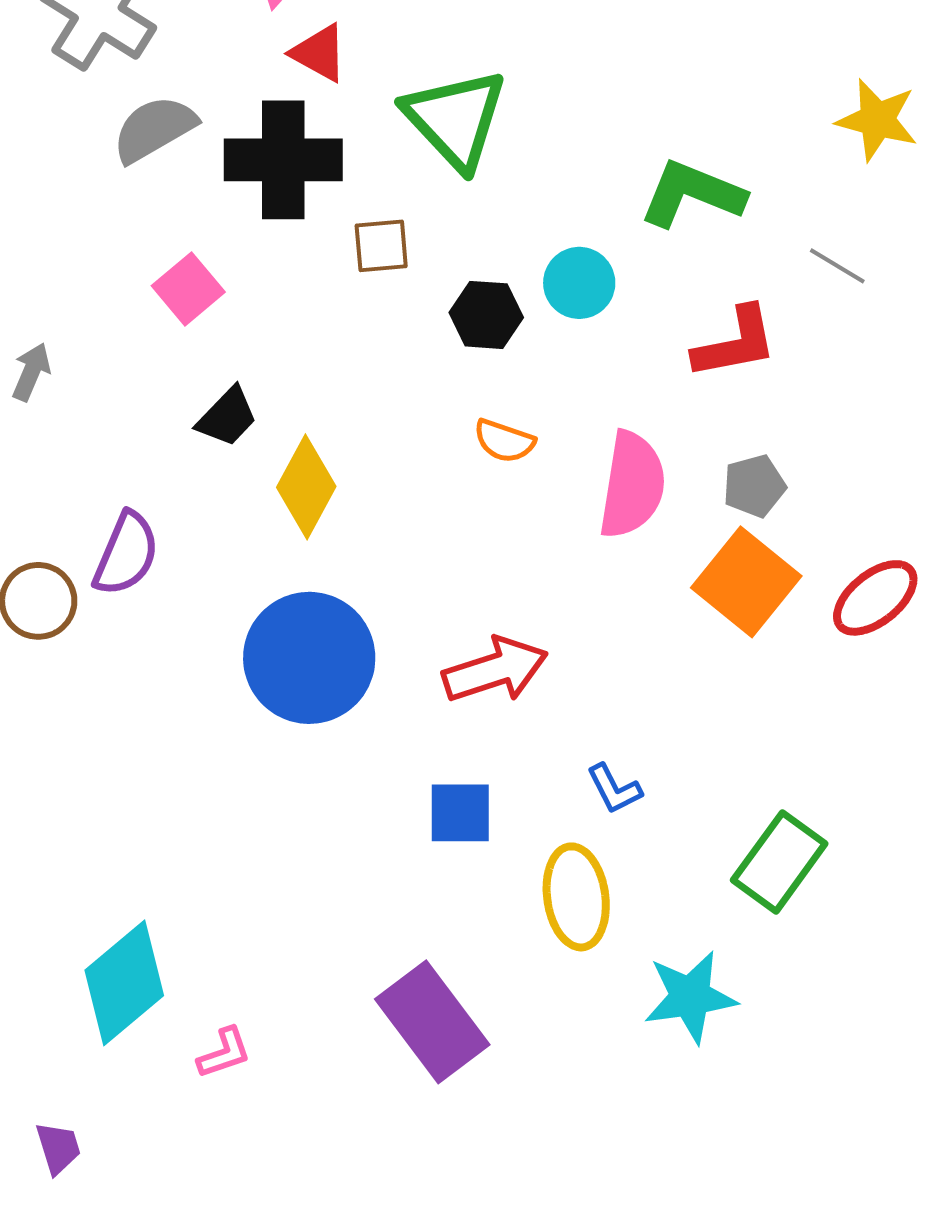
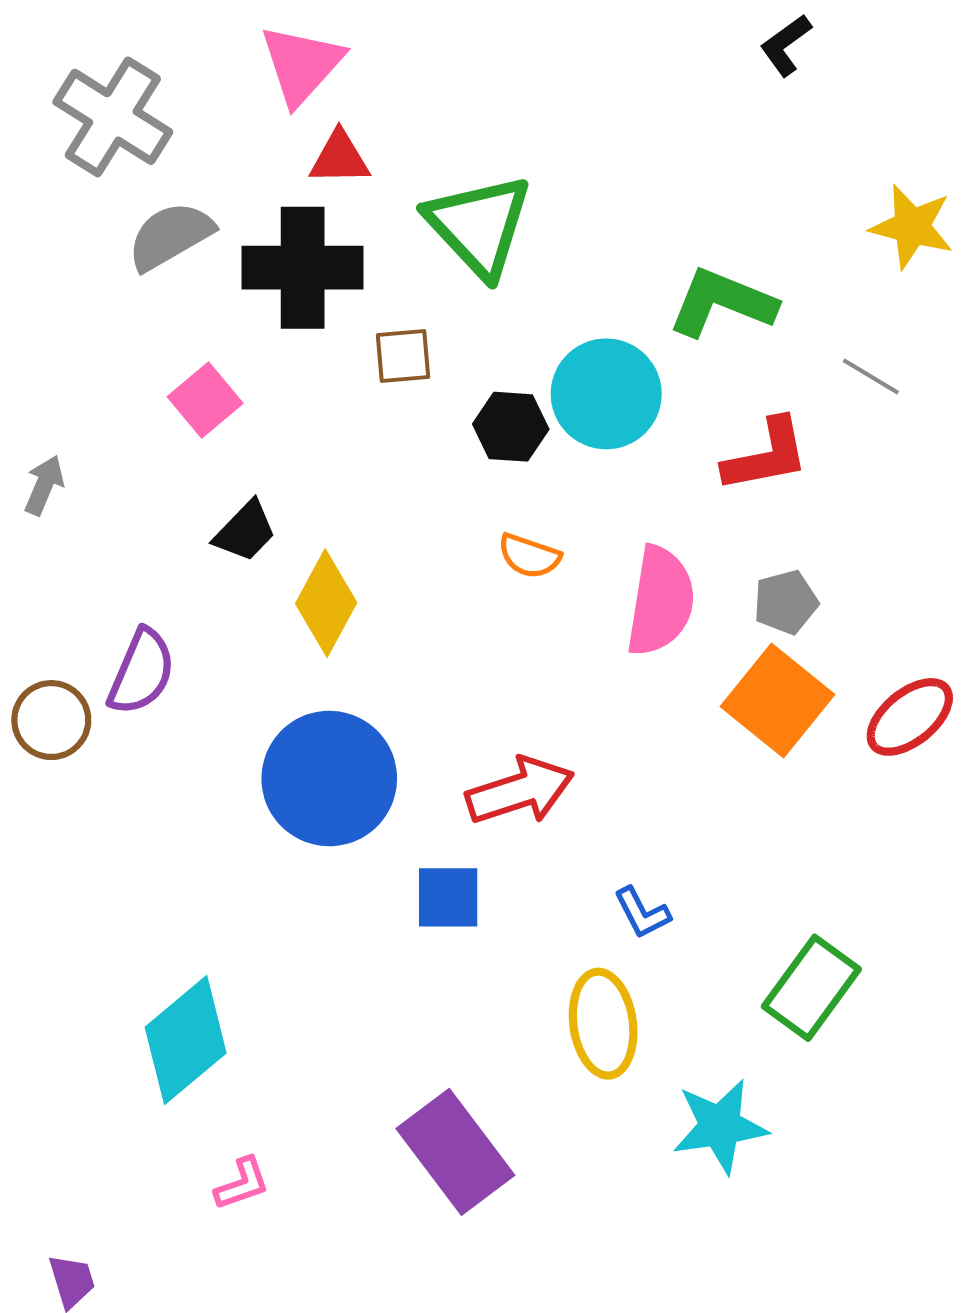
red triangle: (319, 53) -> (340, 158), turned -30
cyan circle: (579, 283) -> (606, 394), size x1.5
blue square: (460, 813) -> (448, 897), moved
cyan diamond: (124, 983) -> (186, 1040), moved

